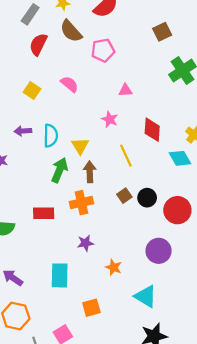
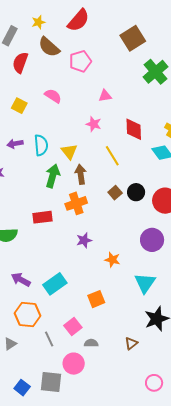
brown square: (162, 32) -> (133, 38), size x1.4
cyan rectangle: (60, 275) -> (55, 284), moved, turned 60
cyan triangle: (146, 296) -> (145, 283), turned 40

